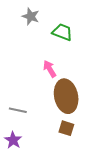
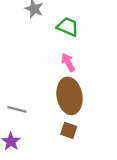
pink arrow: (50, 69) -> (68, 62), moved

